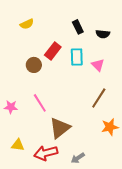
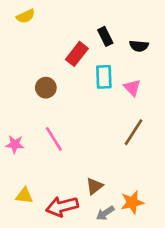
yellow semicircle: (27, 24) -> (26, 16), moved
red rectangle: (53, 51) -> (77, 54), moved
orange star: (110, 127) -> (132, 202), moved
brown triangle: (60, 128) -> (94, 186), moved, size x0.6

